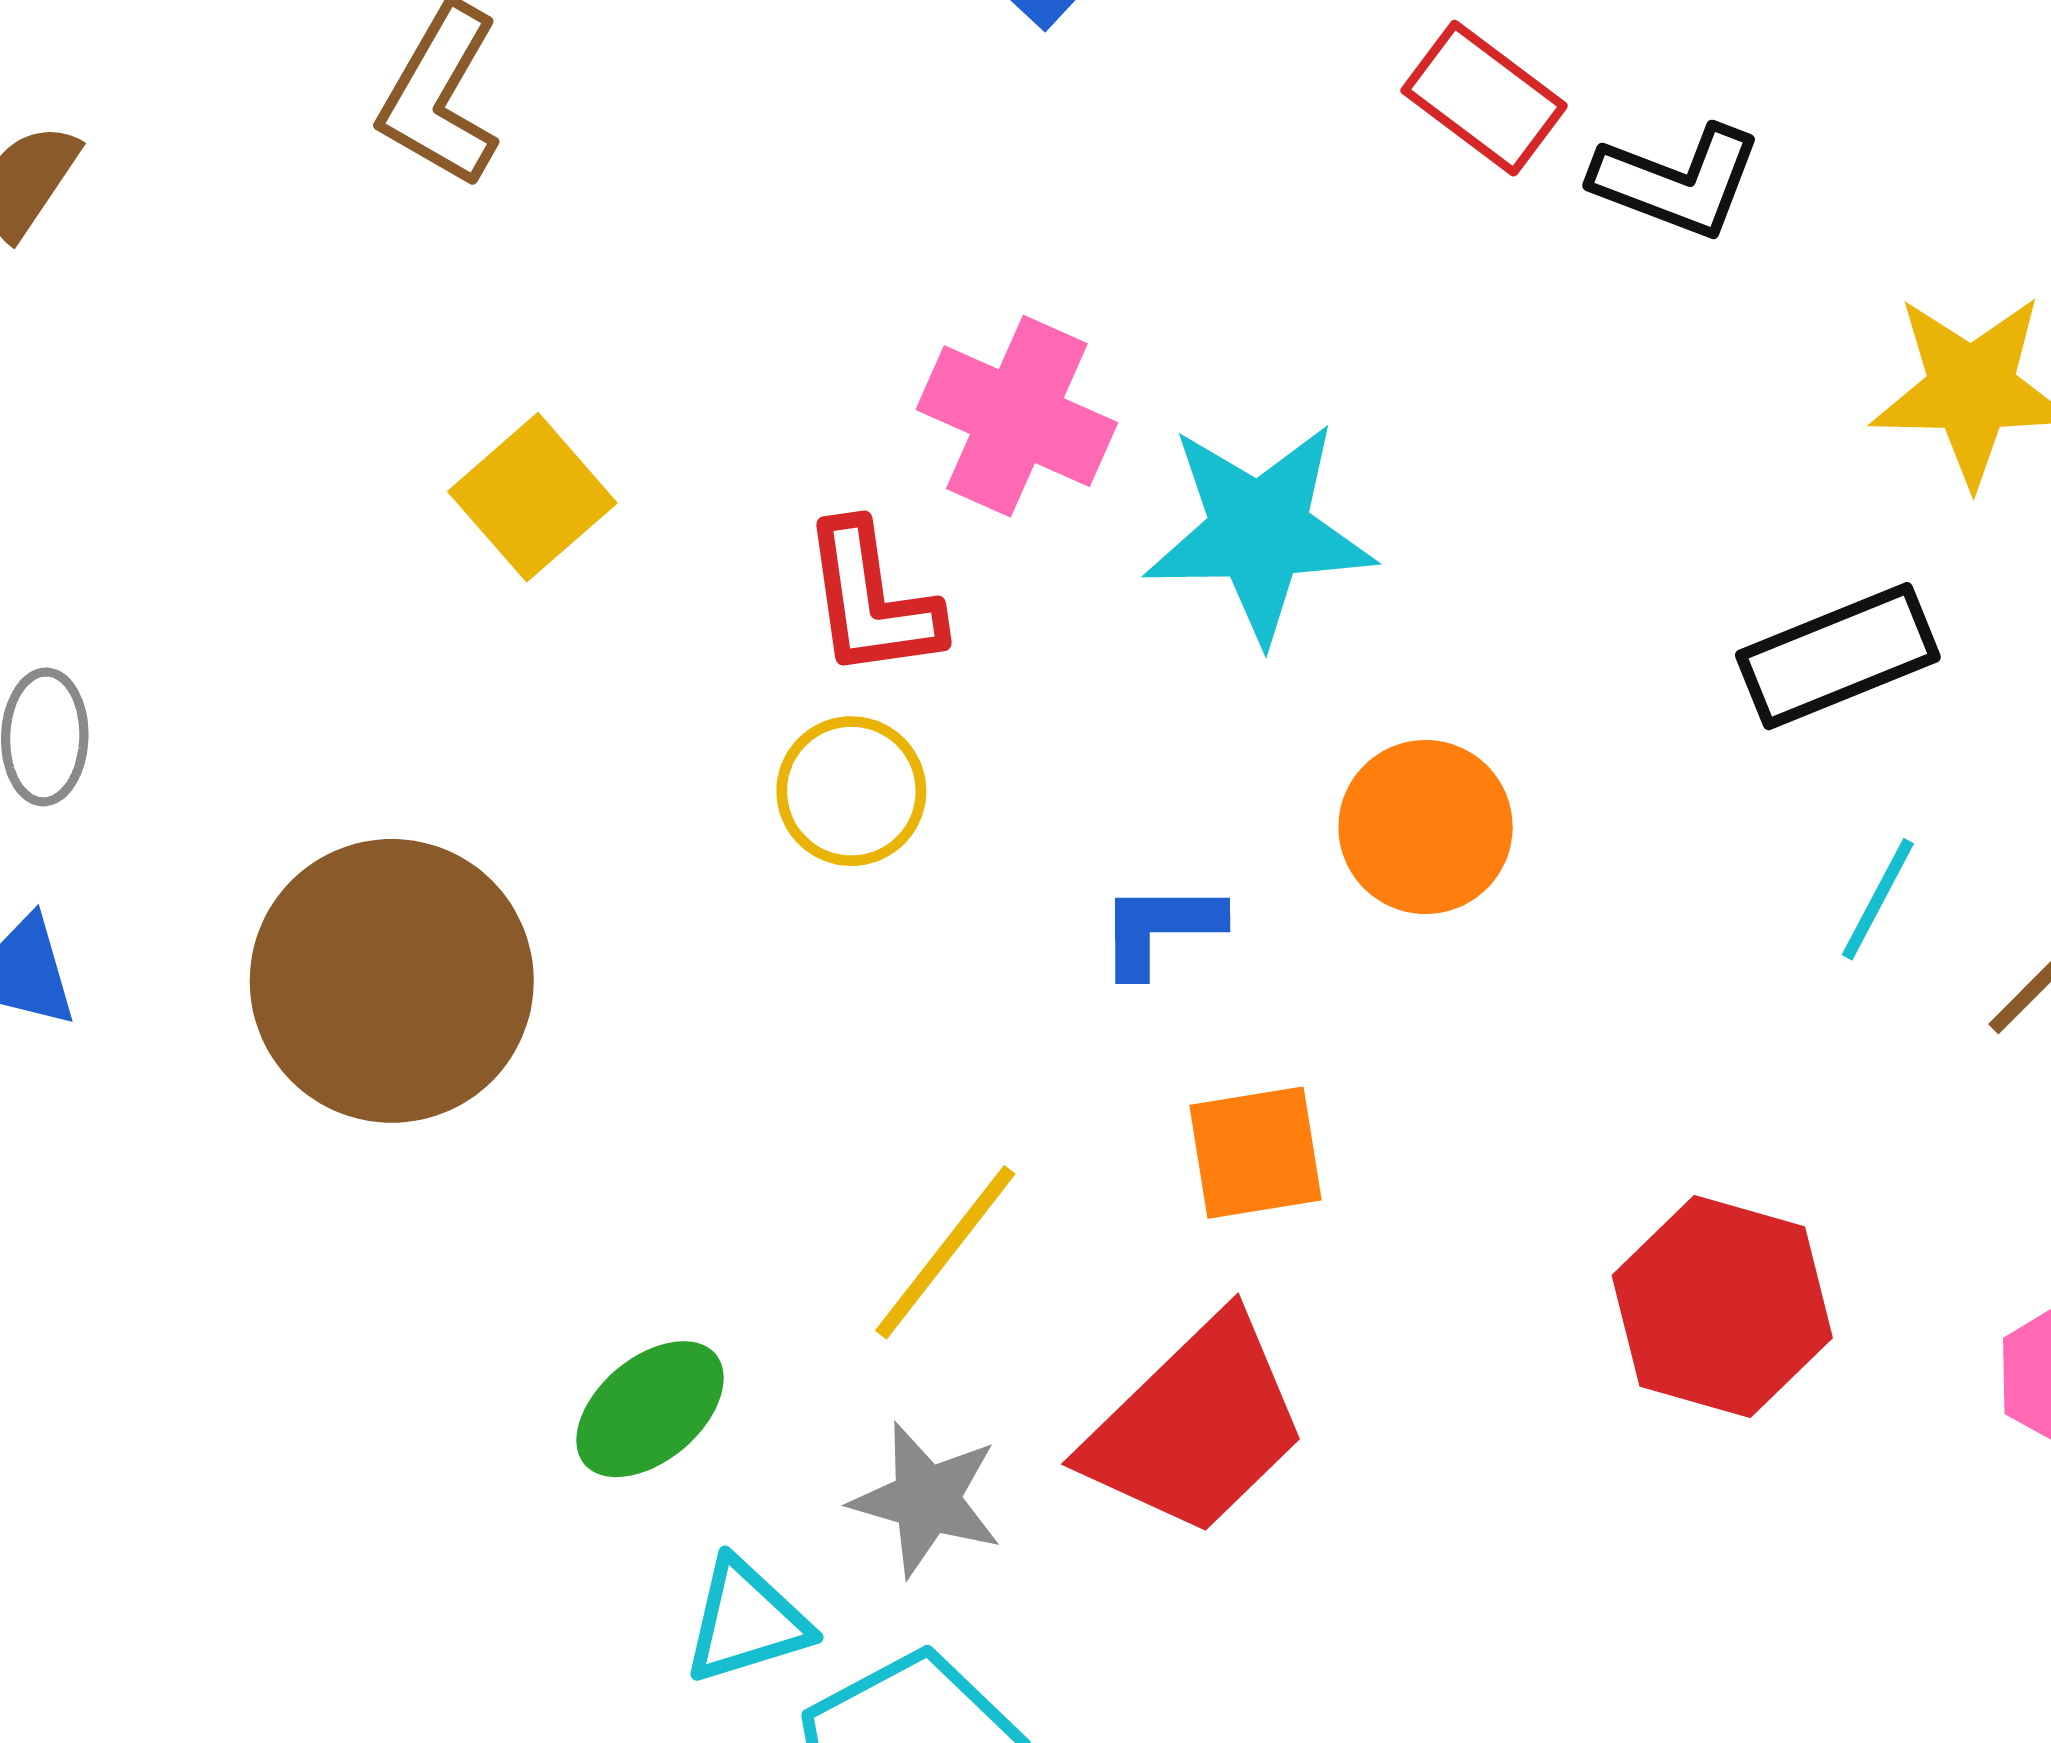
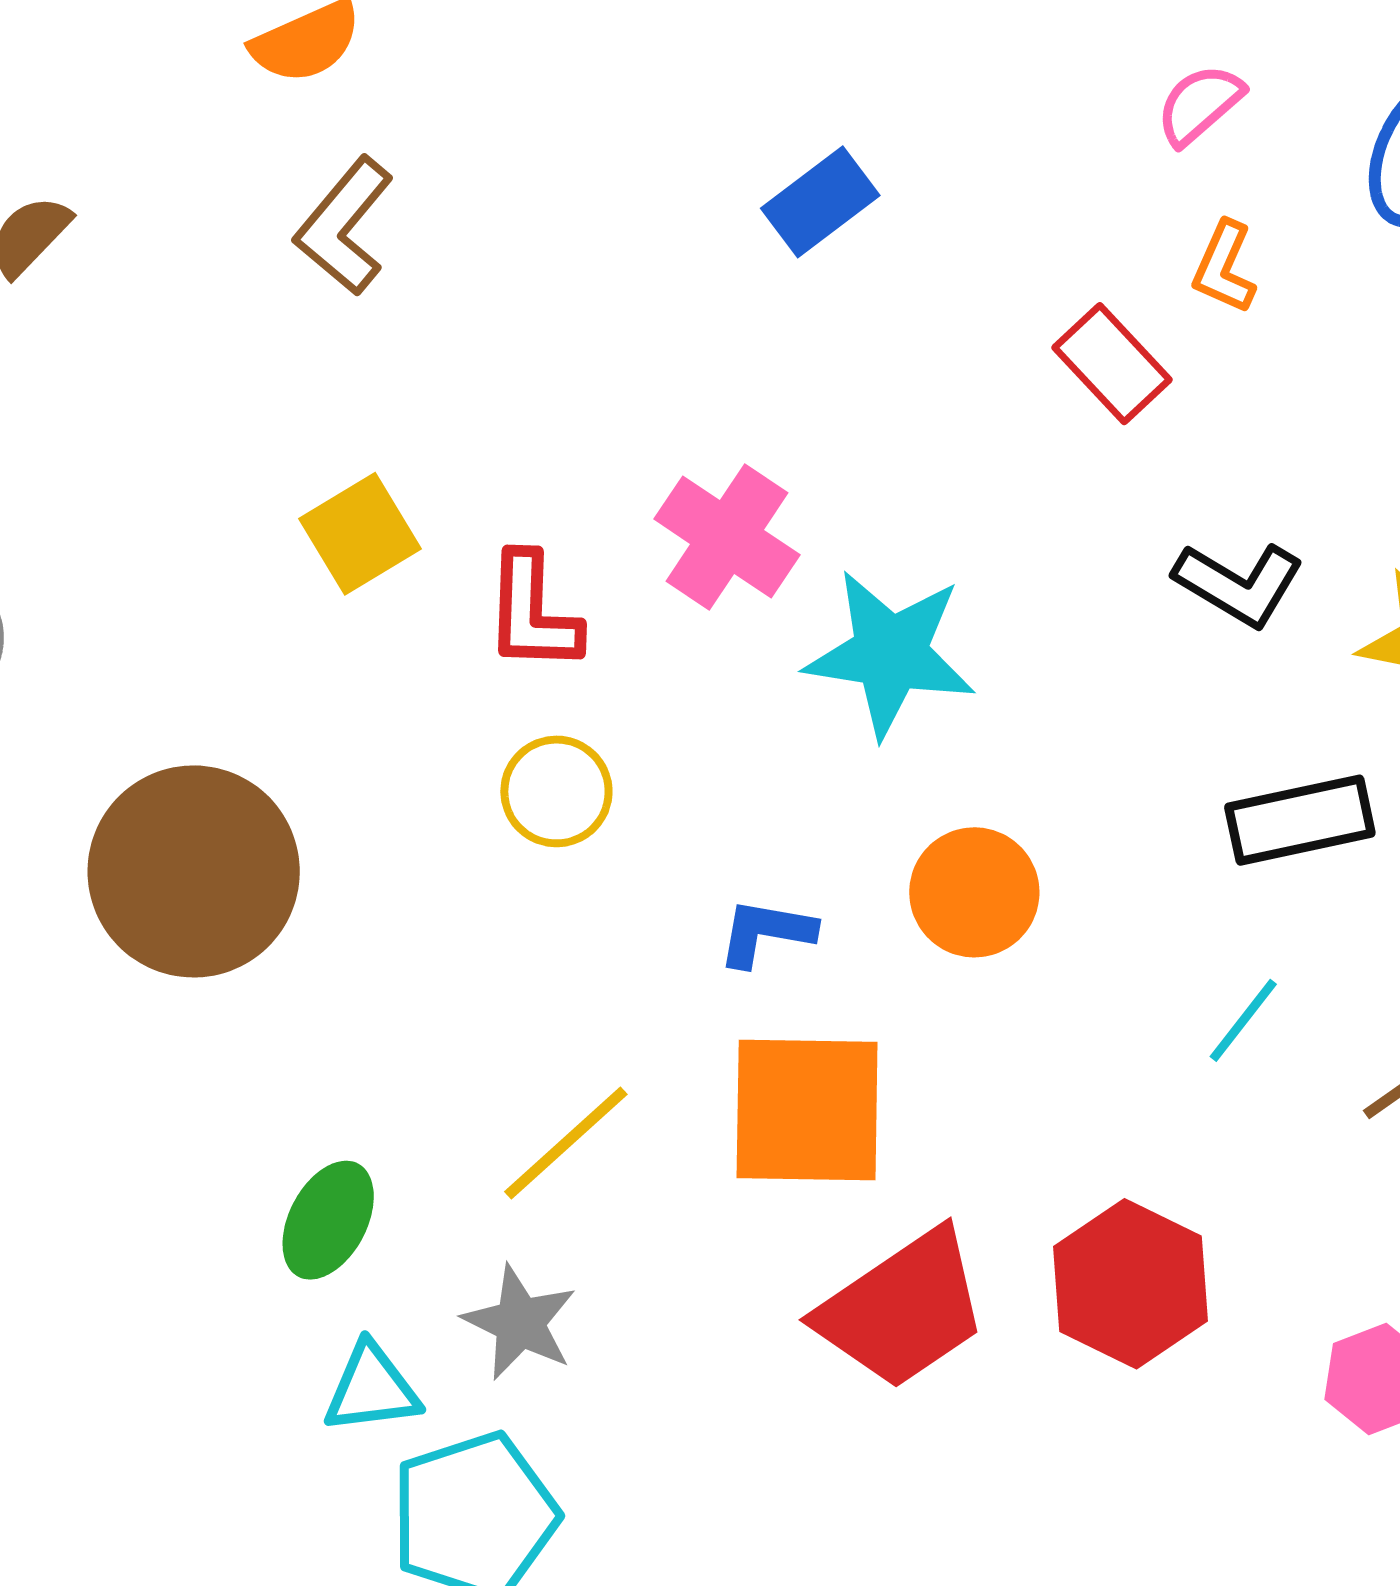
black L-shape: (1677, 182) -> (1239, 584), moved
red L-shape: (871, 600) -> (532, 613), moved
cyan line: (1878, 899) -> (1243, 1020), moved
orange square: (1256, 1153) -> (807, 1110), size x1.6
green ellipse: (650, 1409) -> (328, 1220), turned -32
red trapezoid: (1196, 1426) -> (903, 1309), moved

